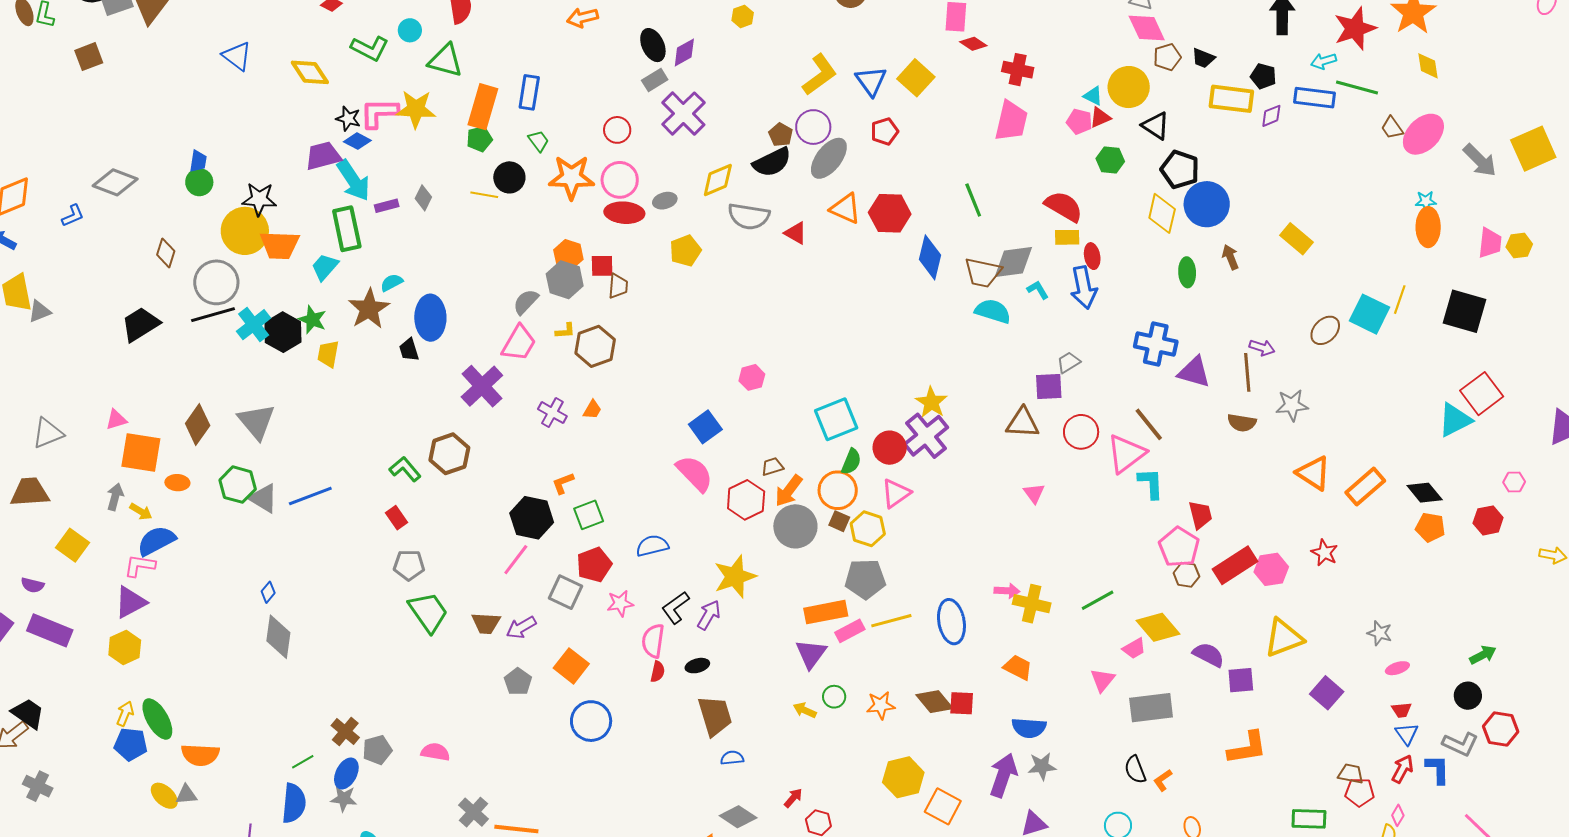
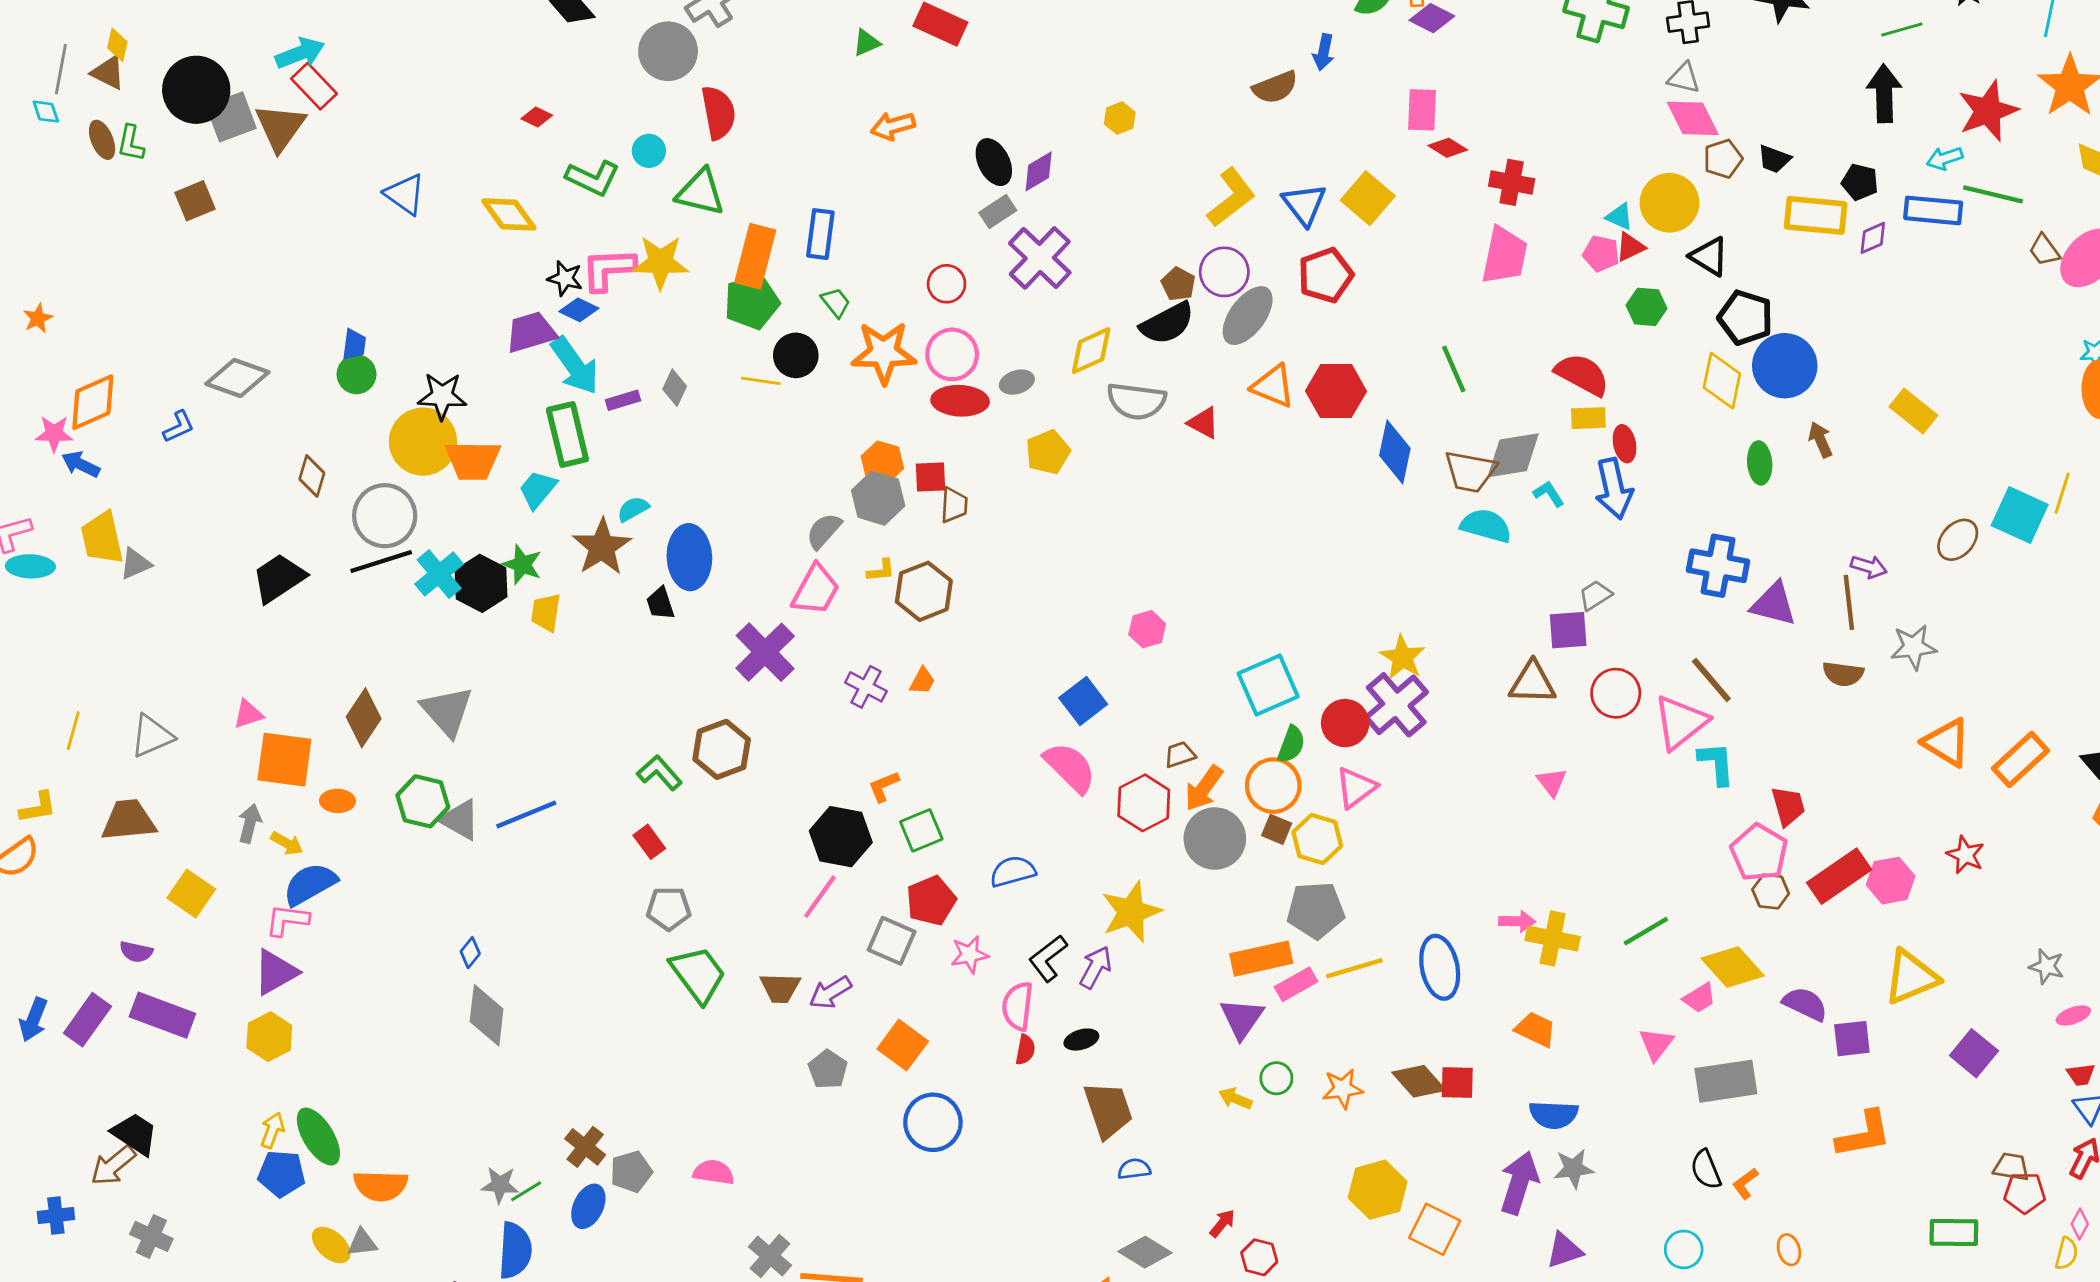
red pentagon: (885, 131) -> (1325, 275), size x1.4
green pentagon: (479, 139) -> (752, 302), size x1.5
gray star: (344, 799) -> (500, 1185), moved

